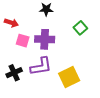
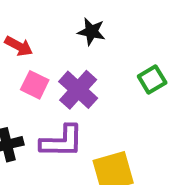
purple cross: (45, 39) -> (78, 90), turned 30

